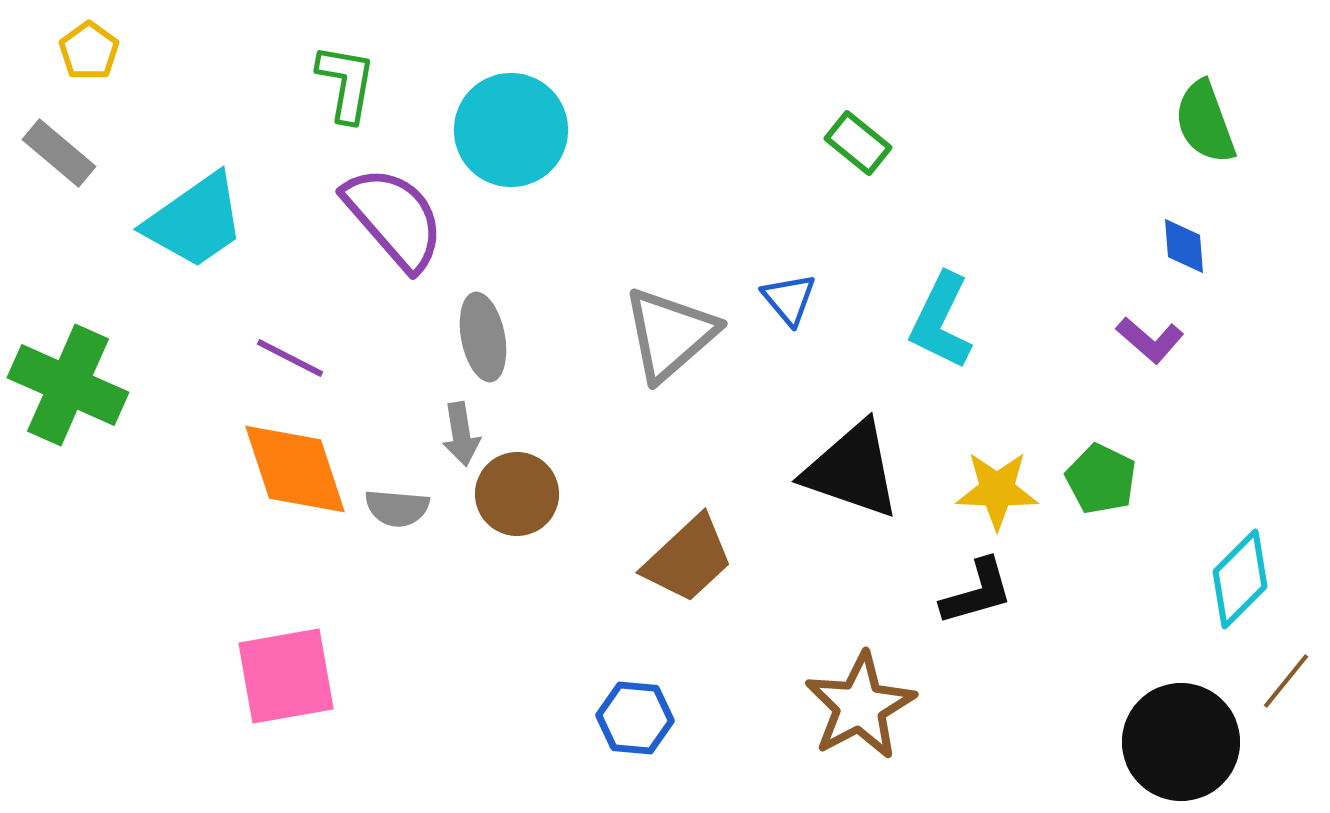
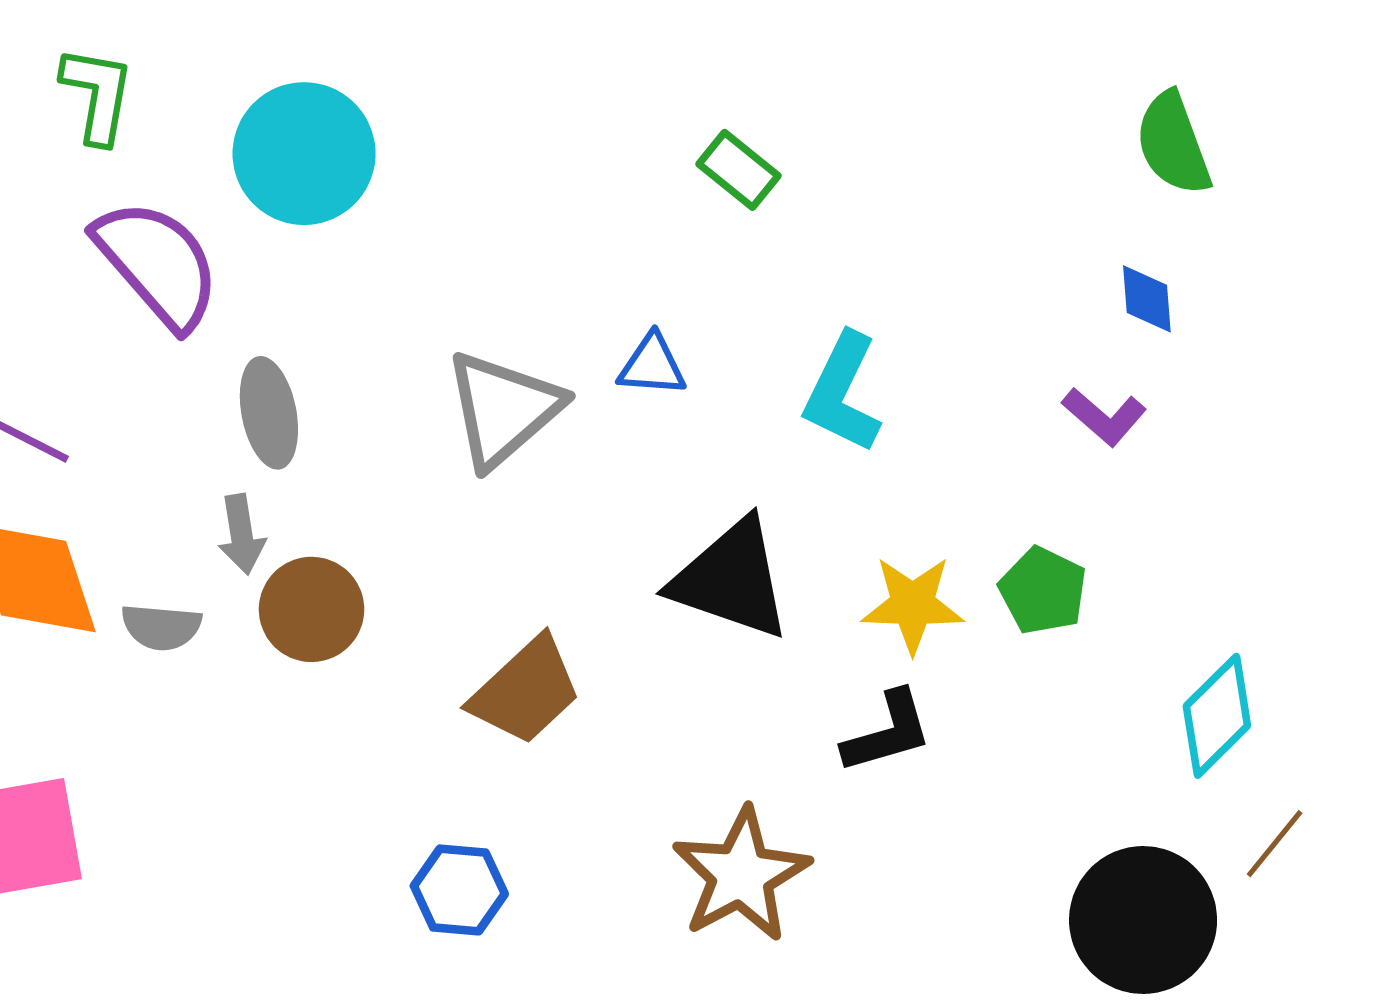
blue triangle: (789, 299) -> (652, 365), turned -46

